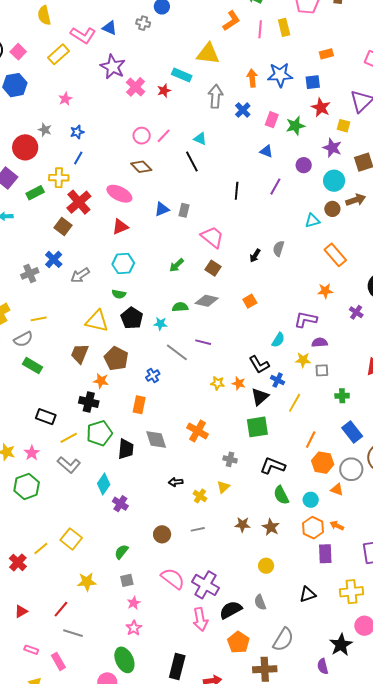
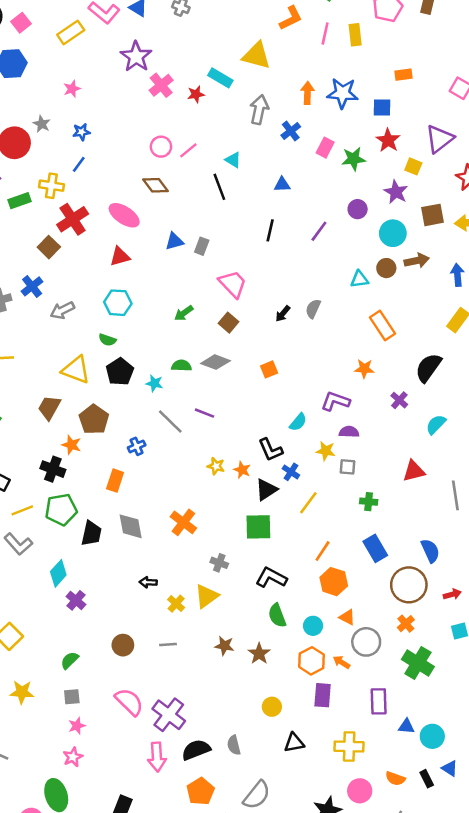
blue triangle: (266, 151) -> (282, 185), moved, turned -32
gray circle: (351, 469) -> (366, 642), moved
yellow triangle: (223, 487) -> (207, 596), size x1.5
yellow circle: (266, 566) -> (272, 707), moved

